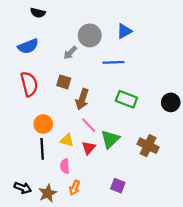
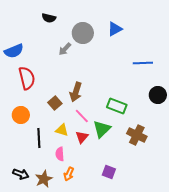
black semicircle: (38, 13) -> (49, 18), moved
blue semicircle: (28, 46) -> (14, 51), moved
blue line: (113, 62) -> (143, 63), moved
brown square: (64, 82) -> (55, 103), moved, turned 32
green rectangle: (126, 99) -> (117, 106), moved
orange circle: (43, 124) -> (21, 115), moved

